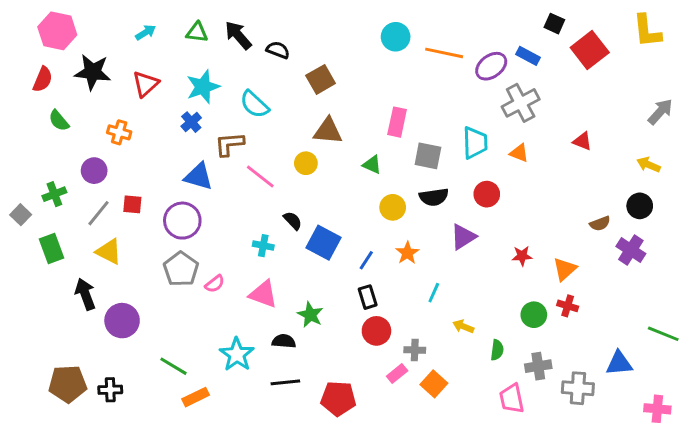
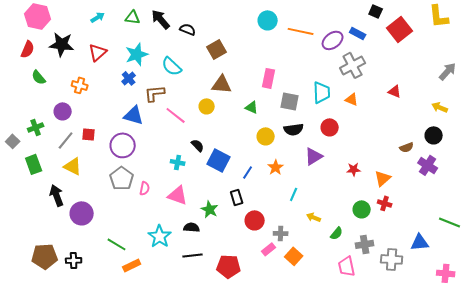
pink semicircle: (215, 284) -> (145, 188), turned -40
black rectangle: (368, 297) -> (237, 197), moved
green semicircle: (497, 350) -> (337, 233), turned 32

